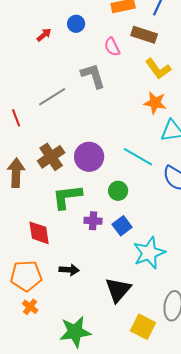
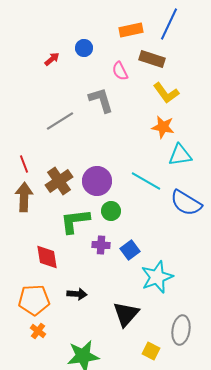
red line: (16, 118) -> (24, 164), moved
green circle: (118, 191) -> (111, 211), moved
yellow square: (143, 327) -> (151, 351), size x0.7

